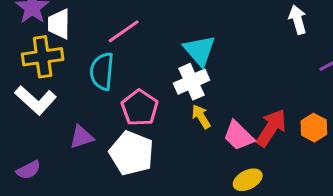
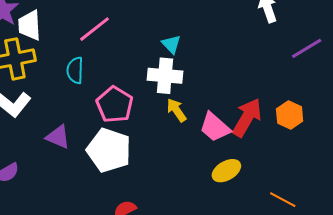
cyan triangle: (200, 51) -> (171, 44), size x0.6
cyan semicircle: (102, 71) -> (75, 70), size x0.7
white cross: (192, 82) -> (165, 76), turned 32
purple triangle: (81, 137) -> (58, 137), turned 44

